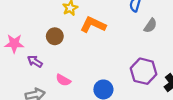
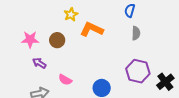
gray semicircle: (150, 26) -> (136, 33), moved, turned -32
pink star: (14, 43) -> (30, 40), moved

